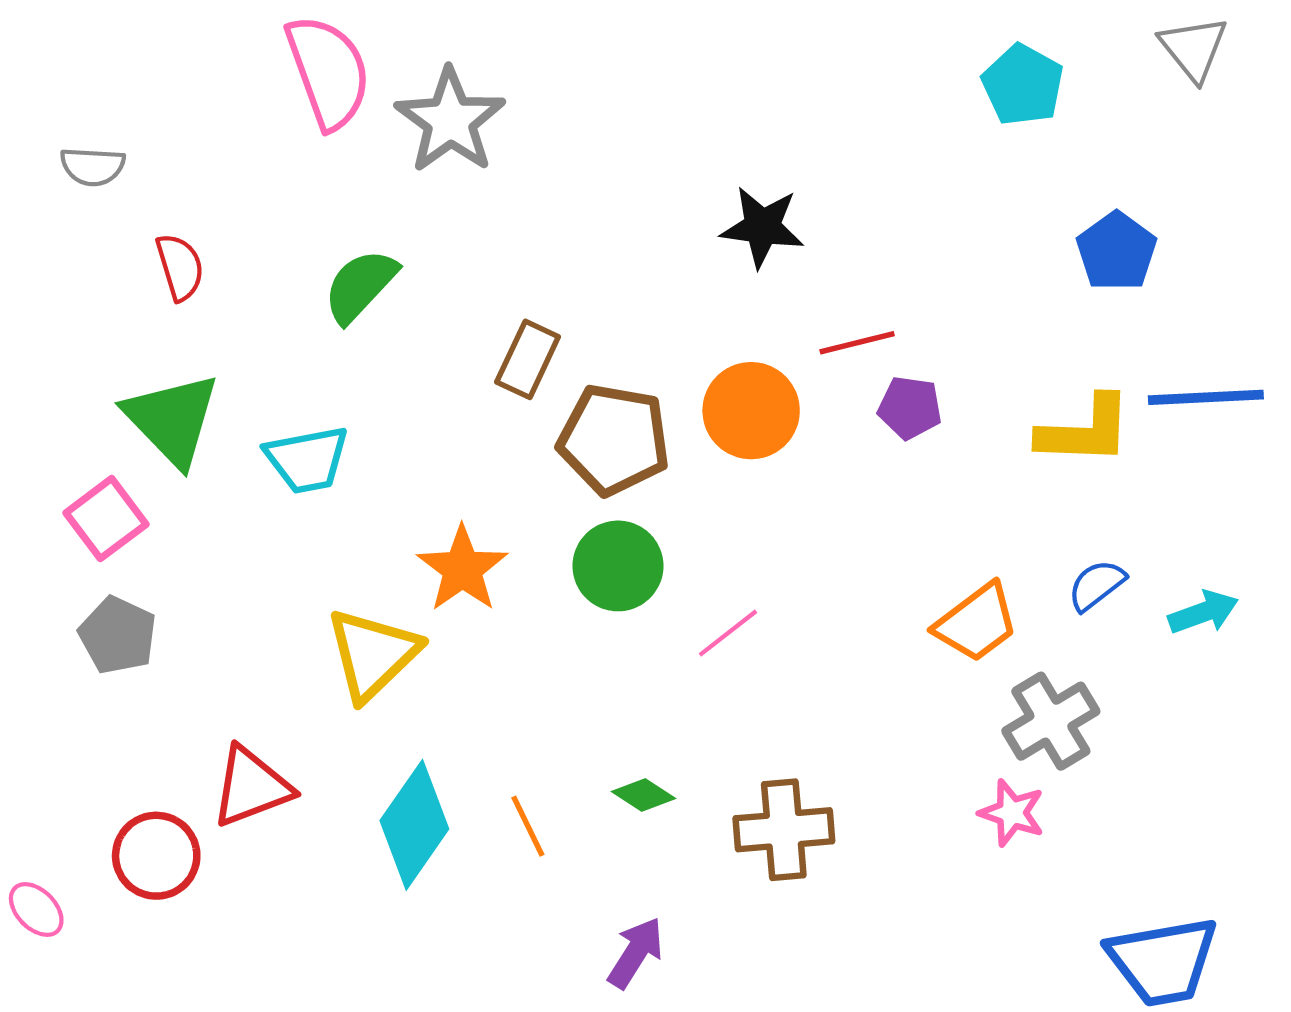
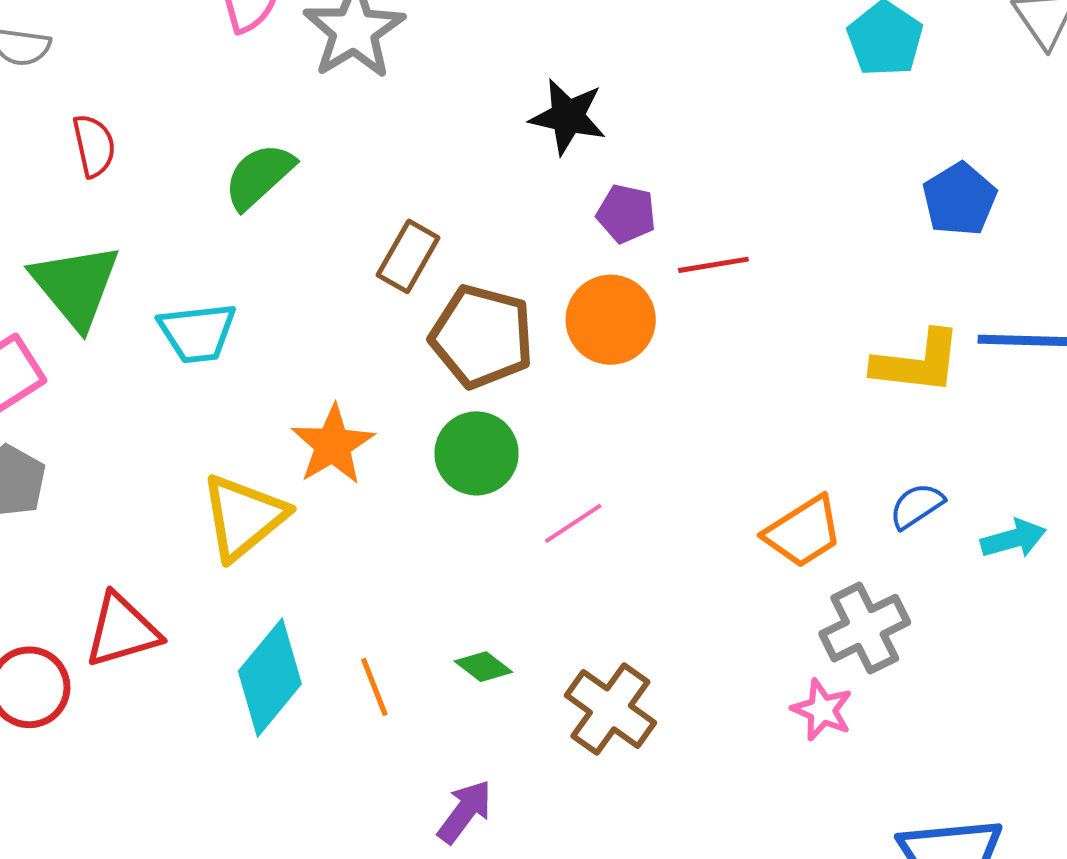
black star: (762, 227) -> (568, 117), moved
purple pentagon: (910, 408) -> (626, 214), moved
brown cross: (784, 830) -> (610, 709), turned 36

